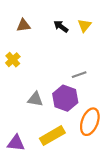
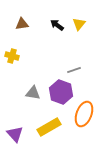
yellow cross: (13, 60) -> (12, 56), turned -32
purple triangle: (16, 143) -> (15, 134), turned 42

